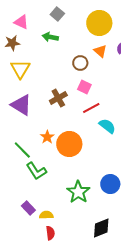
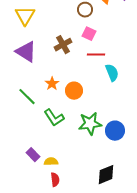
red line: (91, 108) -> (96, 55), turned 30
cyan semicircle: (107, 126) -> (112, 73), turned 30
orange circle: (69, 144) -> (74, 91), size x0.7
green L-shape: (36, 171) -> (54, 118), moved
green star: (78, 192) -> (90, 124), moved, turned 30

